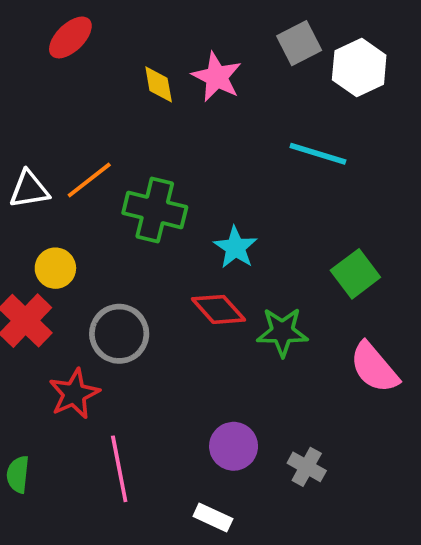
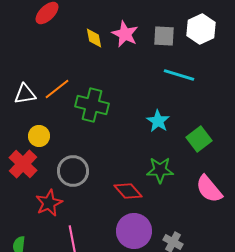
gray square: (299, 43) -> (164, 36), moved, turned 30
cyan star: (235, 248) -> (158, 121), moved
red diamond: (219, 309) -> (128, 191), moved
purple circle: (234, 446) -> (134, 231), size x1.4

